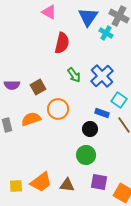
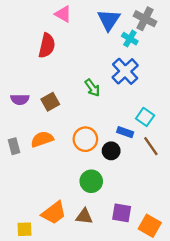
red semicircle: (62, 43) -> (47, 46), moved
blue cross: (102, 76) -> (125, 71), moved
orange circle: (58, 109) -> (85, 139), moved
green circle: (86, 155) -> (91, 181), moved
yellow square: (16, 186) -> (25, 229), moved

